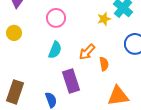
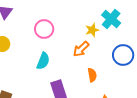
orange arrow: (87, 52) -> (81, 49), moved

